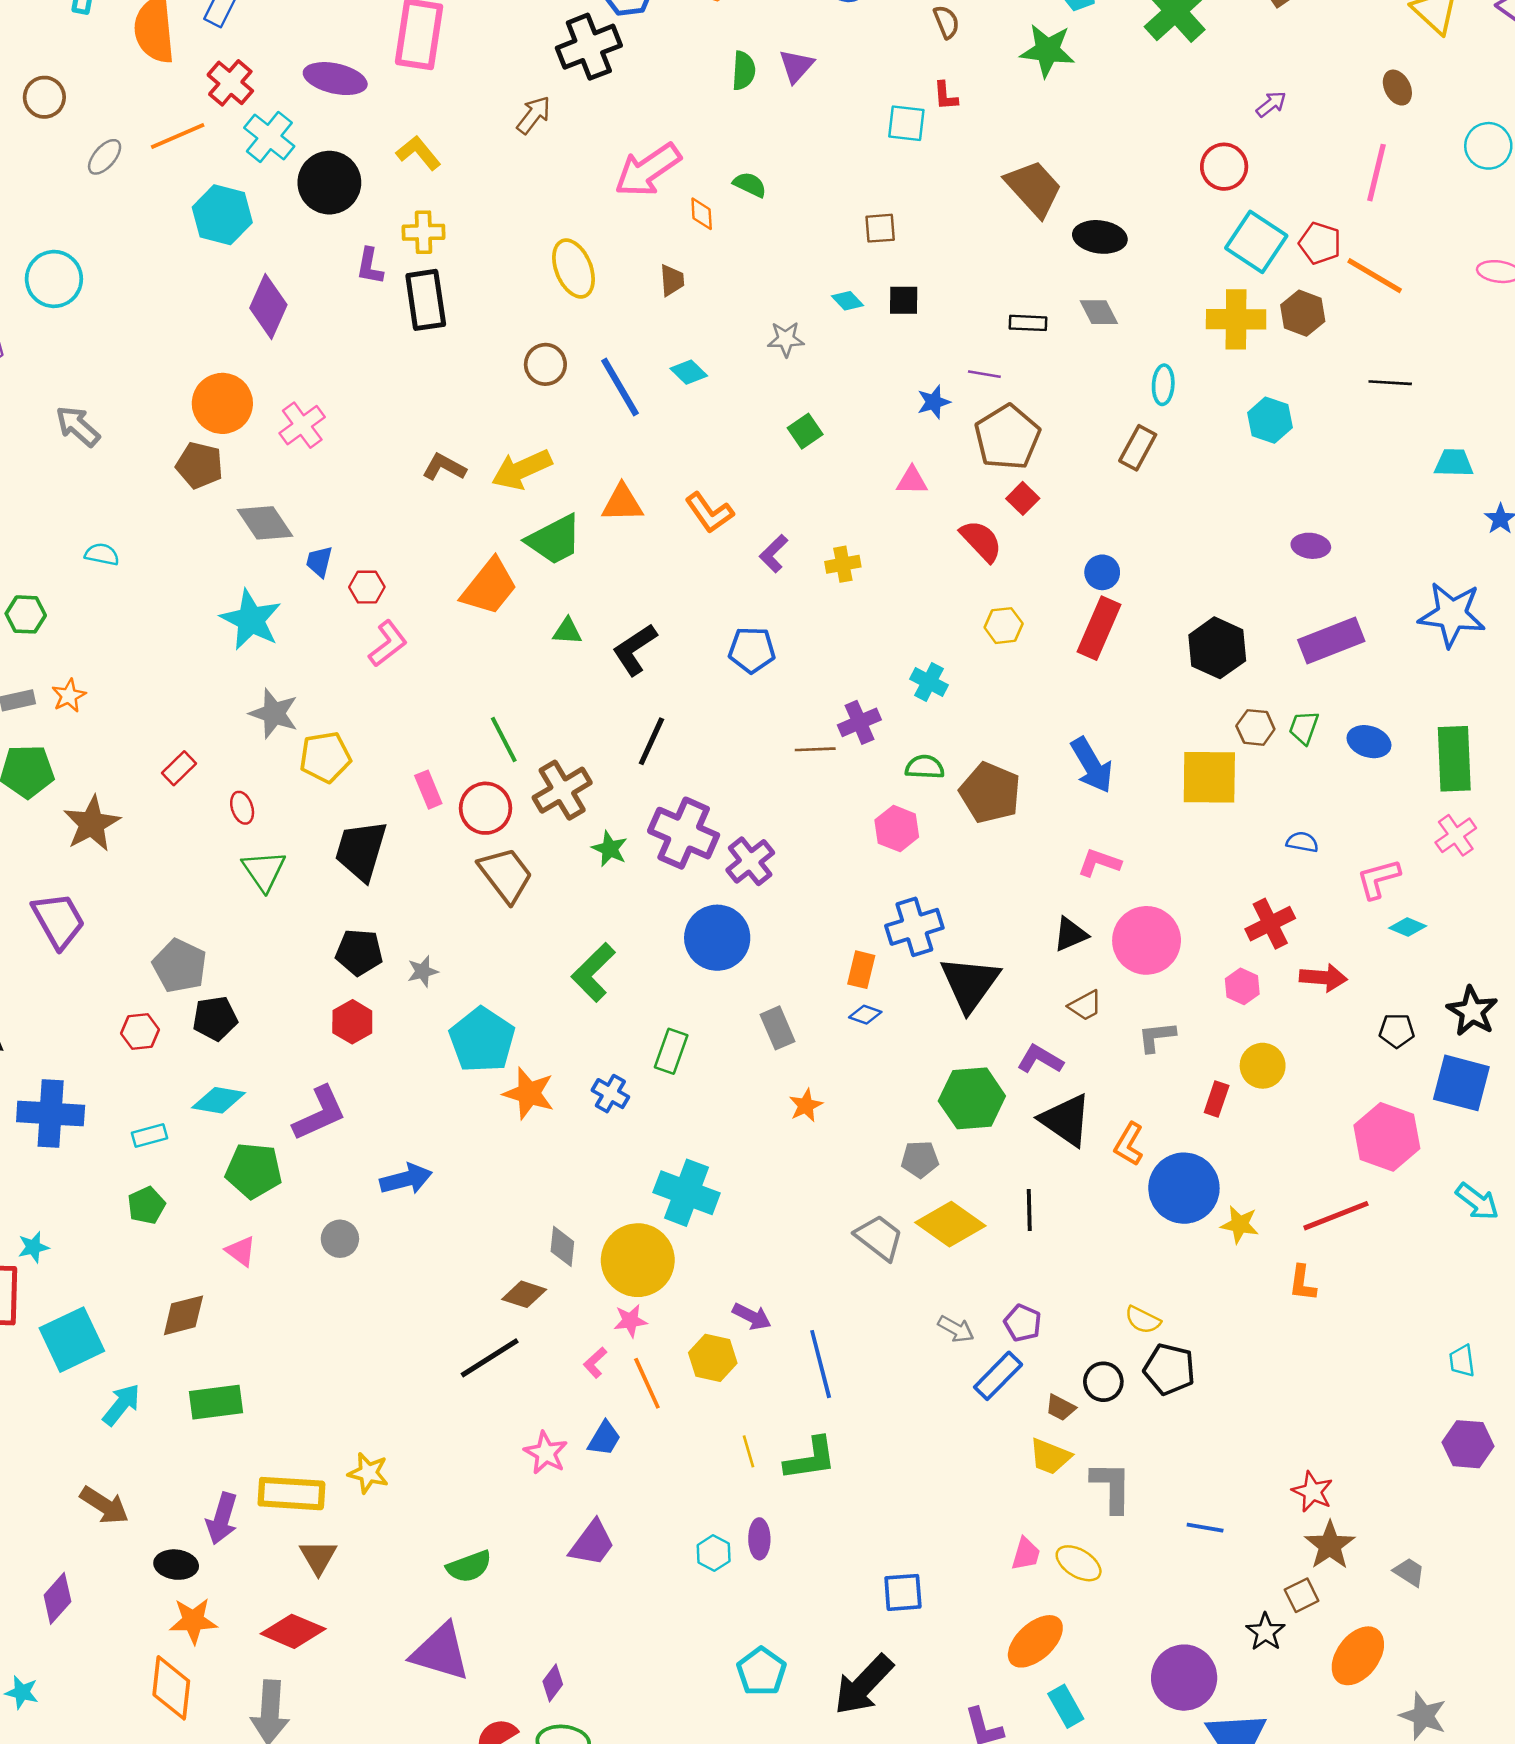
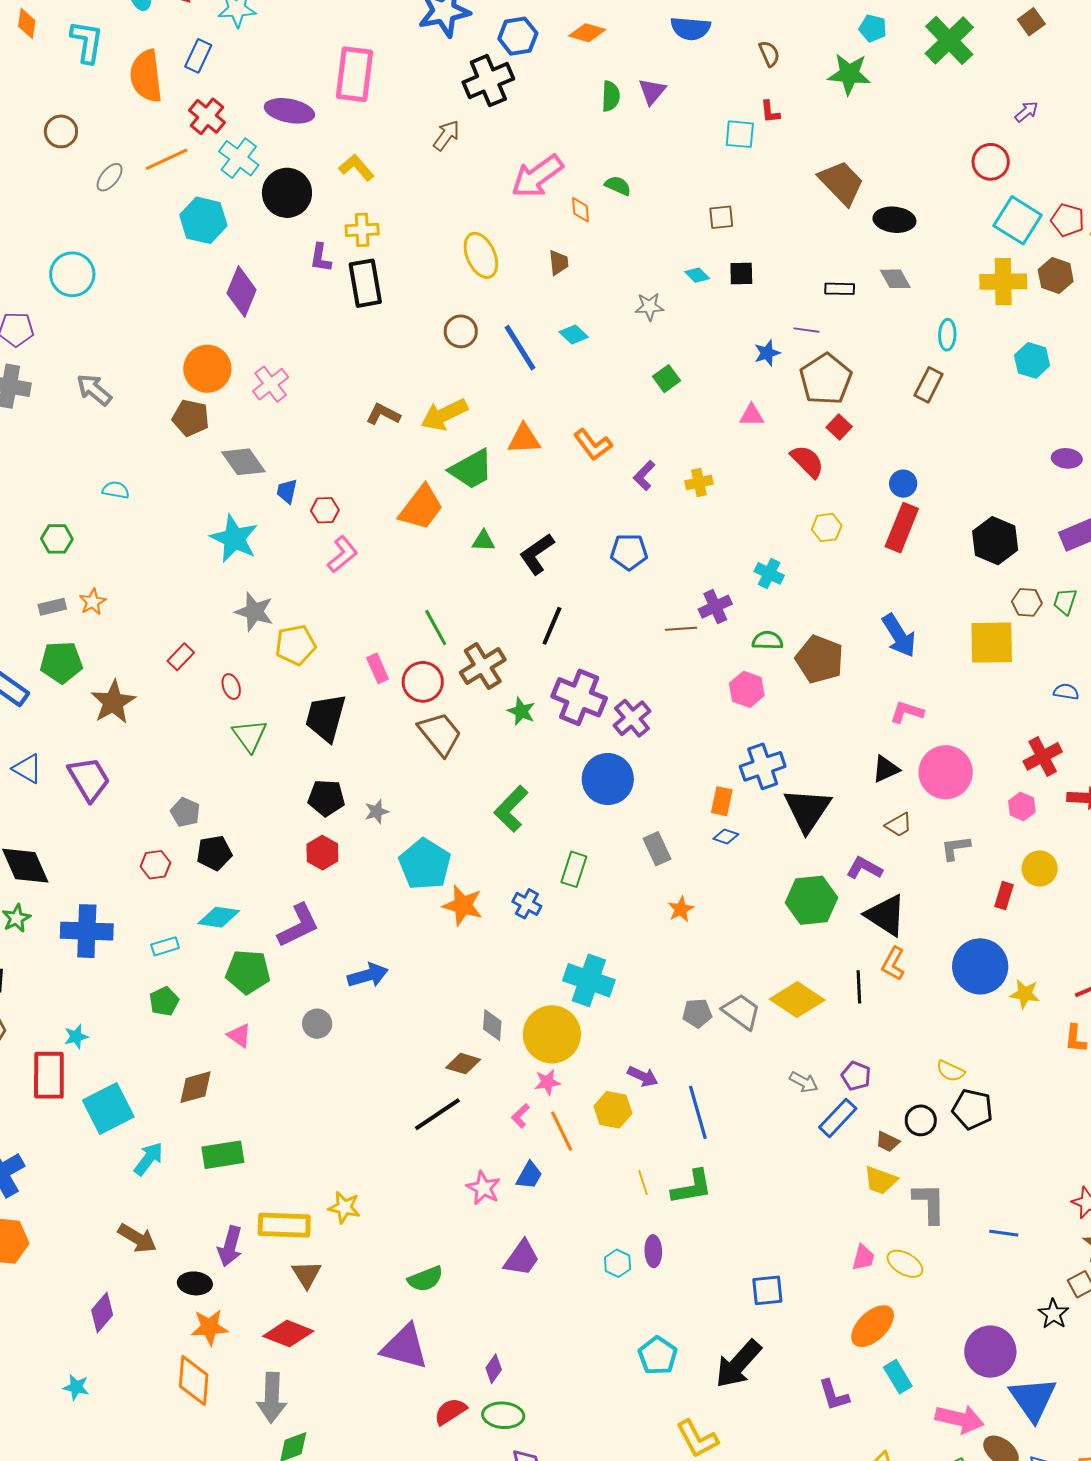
gray pentagon: (180, 966) -> (185, 812), size x0.7
orange L-shape: (1129, 1144) -> (893, 964), moved
gray pentagon: (920, 1159) -> (697, 1013), moved

